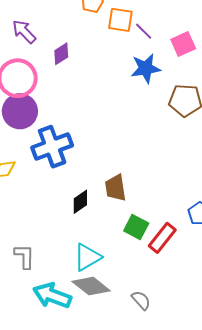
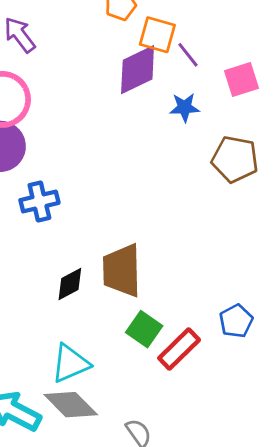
purple diamond: (61, 54) -> (138, 70), moved, size x1.6
blue star: (146, 68) -> (185, 107), size x0.7
blue cross: (52, 147) -> (39, 202), size x0.7
brown trapezoid: (116, 188) -> (122, 270), size x1.4

